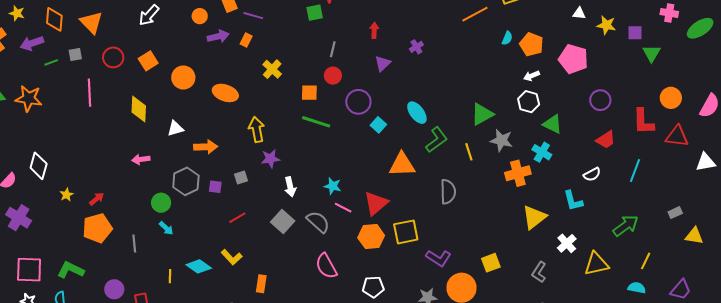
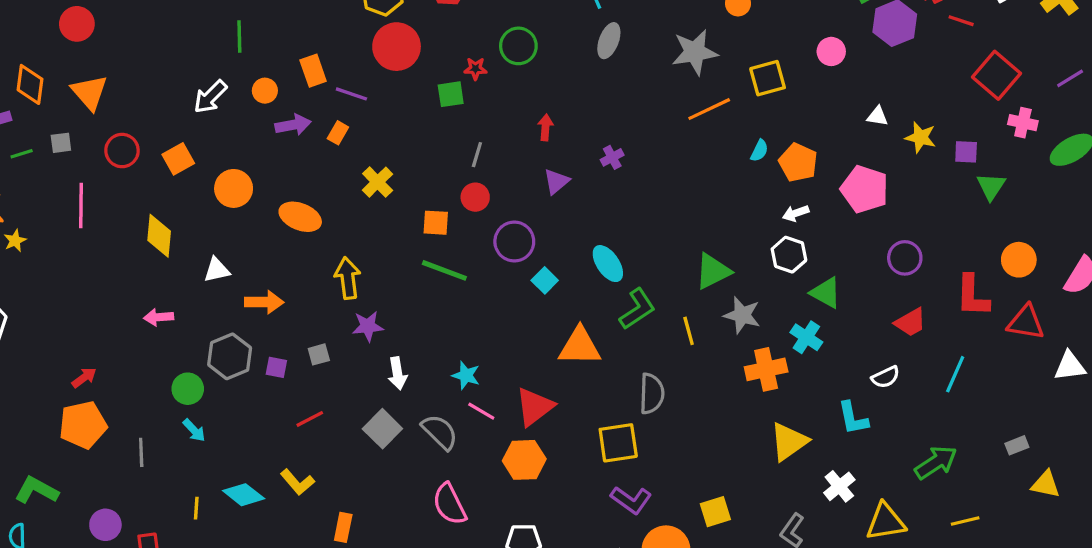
white arrow: (149, 15) -> (210, 97), moved
yellow star: (67, 195) -> (15, 241), moved
yellow square: (406, 232) -> (618, 443), moved
yellow line: (646, 261) -> (965, 521), turned 48

